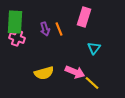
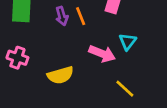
pink cross: (17, 38) -> (17, 58), moved
pink arrow: (75, 72) -> (102, 54), moved

